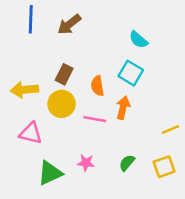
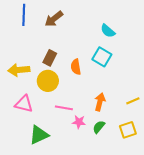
orange arrow: (123, 108) -> (100, 102), moved
pink line: (95, 119) -> (64, 108), moved
pink star: (86, 163) -> (79, 122), moved

